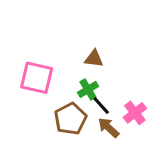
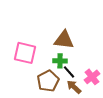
brown triangle: (94, 59) -> (64, 40), size x1.5
green cross: (88, 89) -> (60, 61), turned 32

